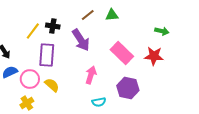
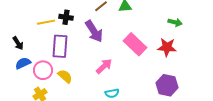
yellow line: (33, 31) -> (46, 22), turned 42
pink arrow: (91, 75) -> (104, 66), turned 30
purple hexagon: (128, 88) -> (167, 85), moved

